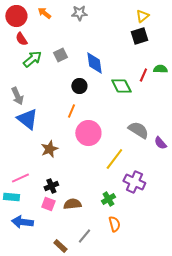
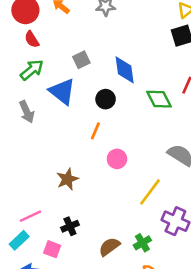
green arrow: (32, 59) -> (32, 70), moved
blue triangle: (27, 119) -> (62, 91), moved
pink circle: (88, 133) -> (117, 159), size x0.6
cyan rectangle: (11, 197) -> (19, 240), turned -49
pink square: (48, 204) -> (52, 249), moved
brown semicircle: (72, 204) -> (109, 247), moved, turned -30

